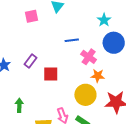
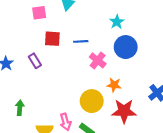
purple rectangle: (31, 61) -> (35, 61), turned -72
red square: (51, 74) -> (52, 39), moved
orange star: (98, 76) -> (114, 85), moved

